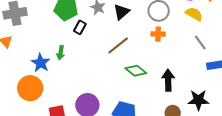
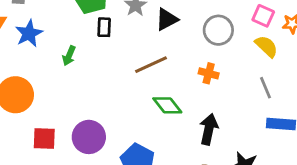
black rectangle: (80, 27) -> (104, 27), turned -40
orange cross: (158, 34) -> (209, 73), moved
blue star: (41, 63) -> (29, 33), moved

